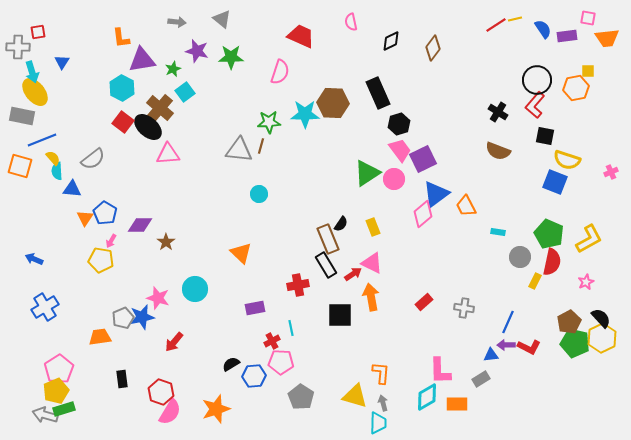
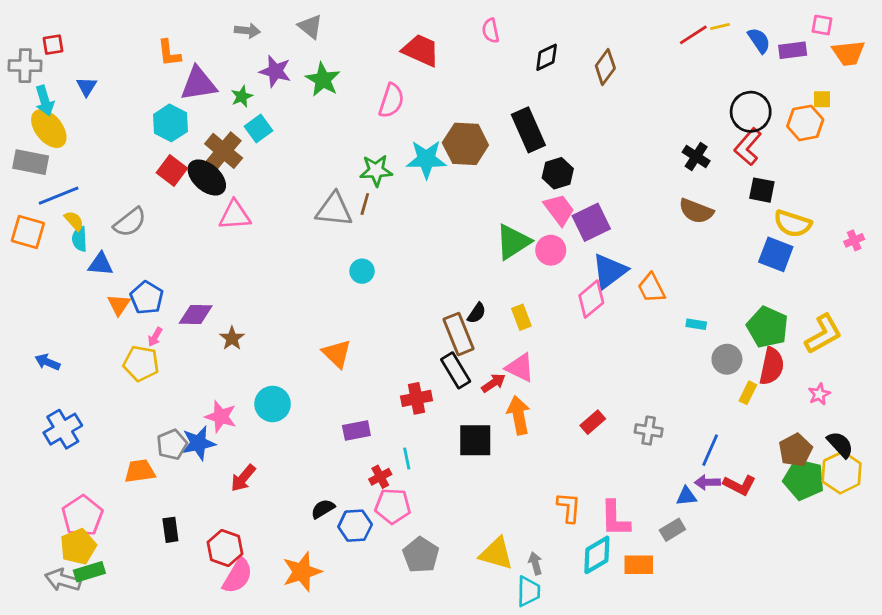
green star: (231, 57) -> (323, 80), turned 30
orange L-shape: (381, 373) -> (569, 507), moved

